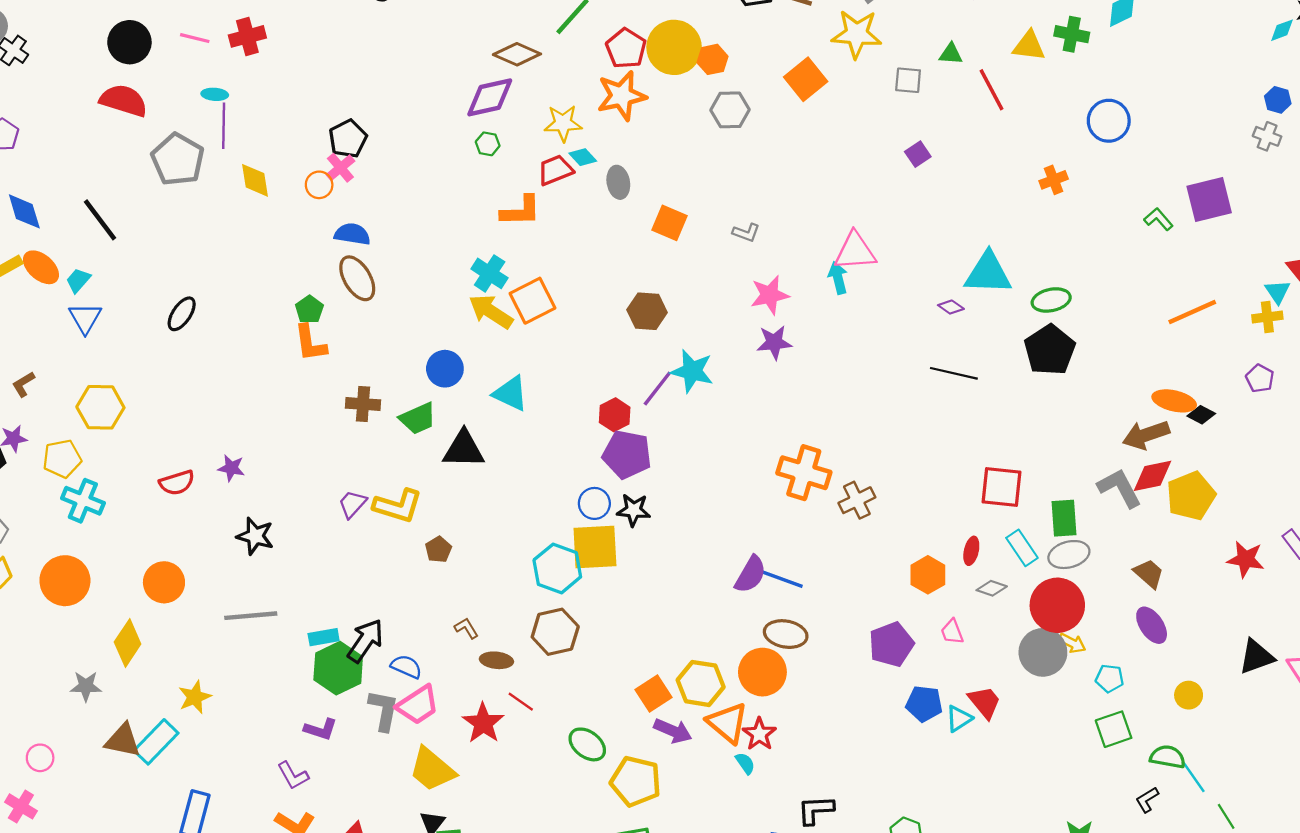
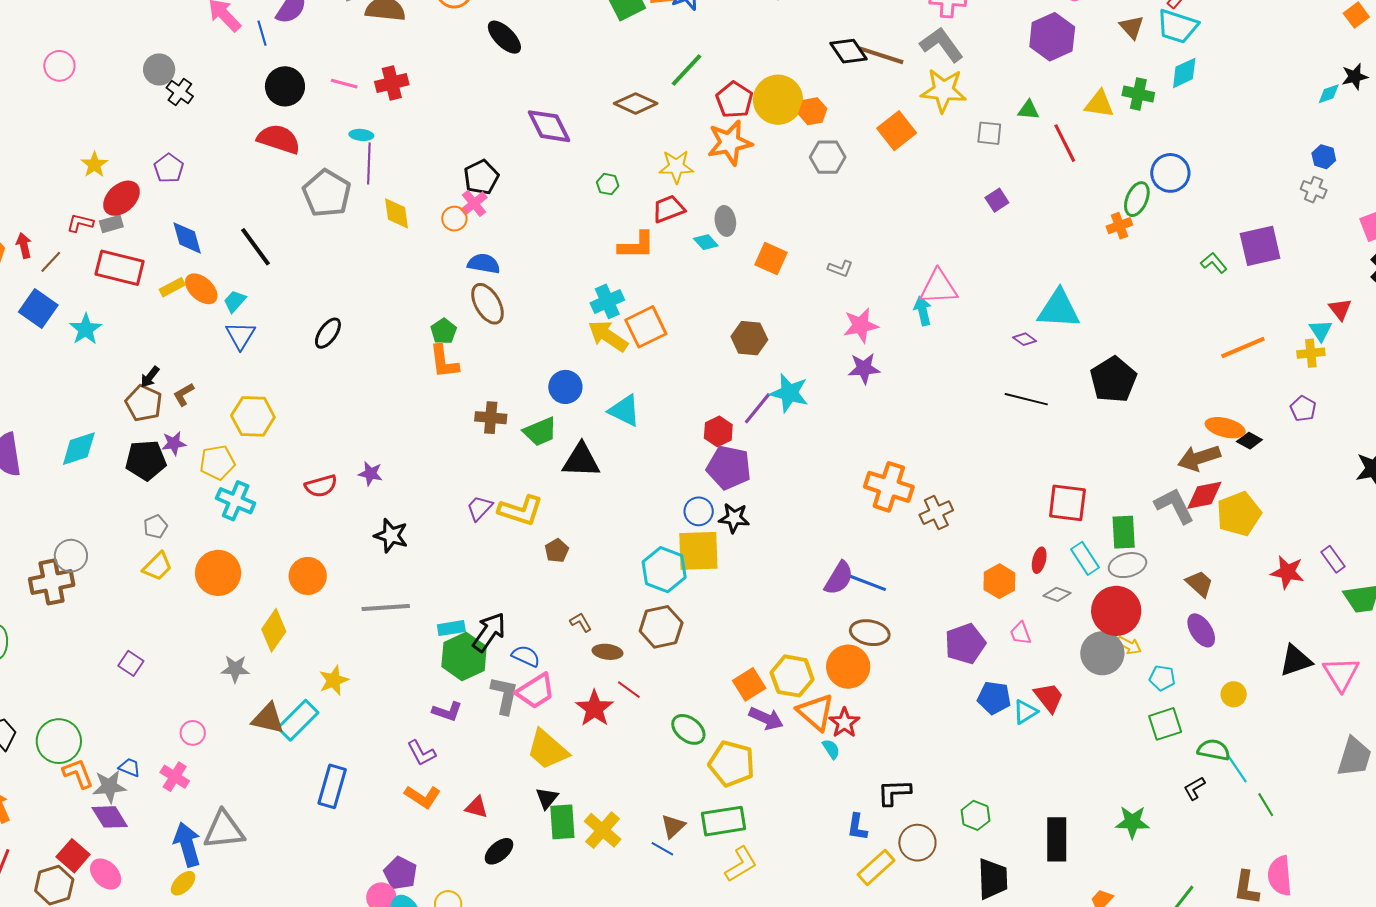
purple diamond: (490, 97) -> (549, 126), moved, turned 75
cyan diamond: (583, 157) -> (706, 242), moved
cyan cross: (490, 273) -> (607, 301), turned 32
green ellipse: (1051, 300) -> (1137, 199), moved, turned -56

